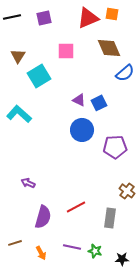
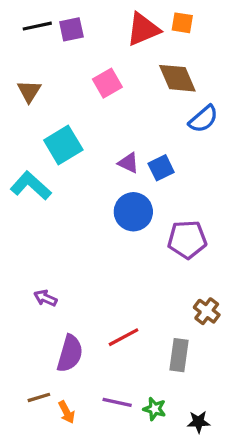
black line: (12, 17) -> (37, 26), moved
pink square: (66, 51) -> (107, 83), turned -30
cyan square: (39, 76) -> (63, 145), moved
brown line: (15, 243) -> (39, 397), moved

